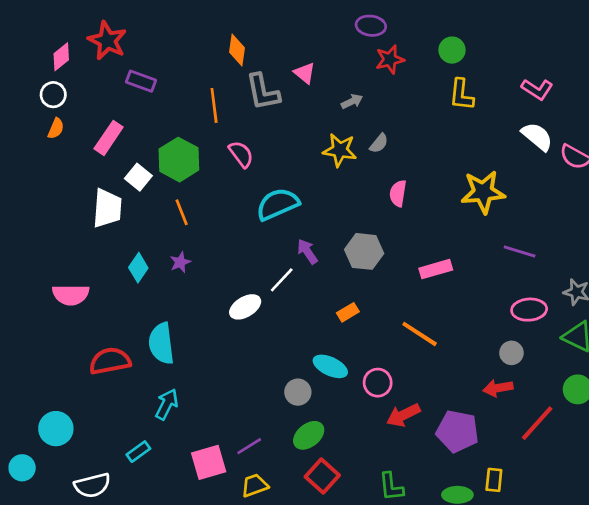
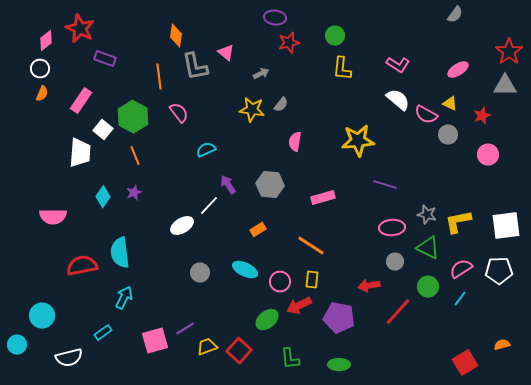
cyan semicircle: (278, 204) -> (206, 150), size x0.6
gray circle: (511, 353) -> (395, 262), moved
gray circle: (298, 392) -> (200, 273), moved
green ellipse: (309, 435) -> (267, 320), moved
yellow rectangle: (494, 480) -> (312, 280), moved
yellow trapezoid: (255, 485) -> (207, 347), moved

